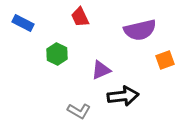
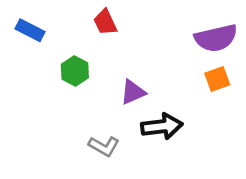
purple semicircle: (140, 30) -> (216, 38), moved

